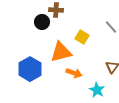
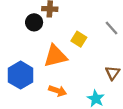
orange arrow: (74, 73) -> (58, 91), moved

